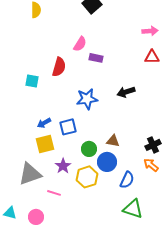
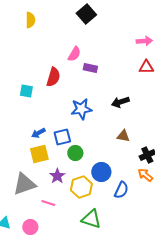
brown triangle: (113, 141) -> (123, 136), moved
green circle: (89, 149) -> (75, 153), moved
green triangle: (133, 209) -> (91, 219), moved

